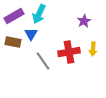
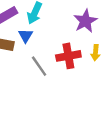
purple star: (84, 21) -> (85, 21), size x1.5

